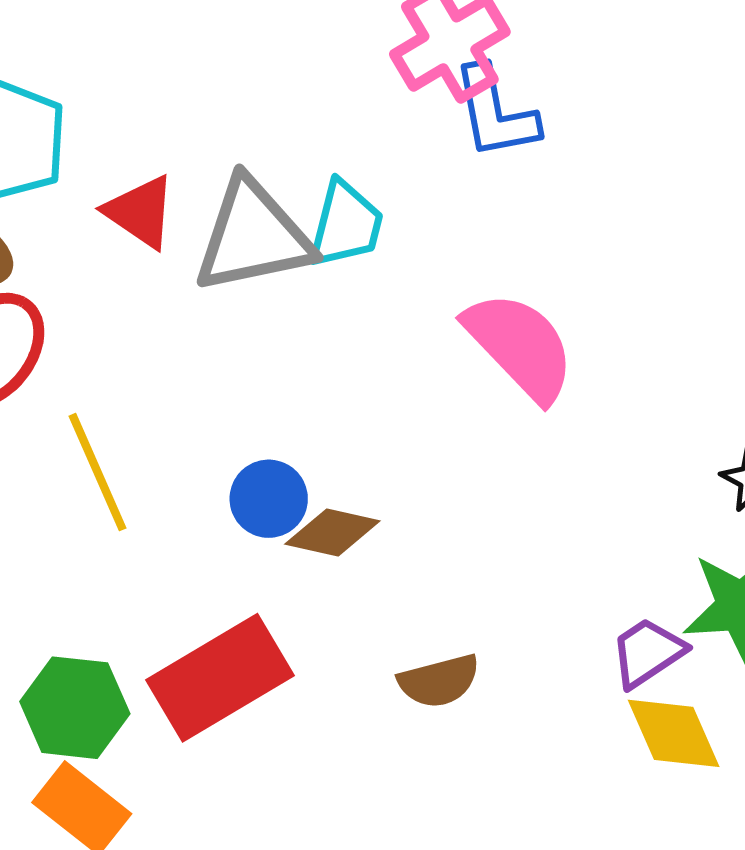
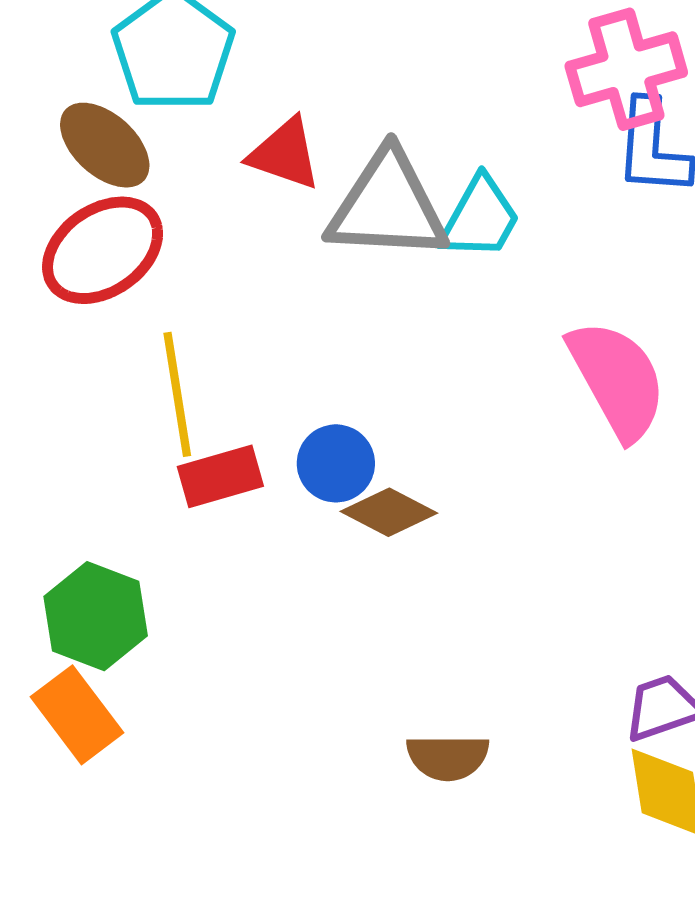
red triangle: (140, 212) -> (285, 154), turned -30
red rectangle: (220, 678) -> (220, 476), moved, size x0.6
brown semicircle: (439, 681) -> (448, 757), moved

